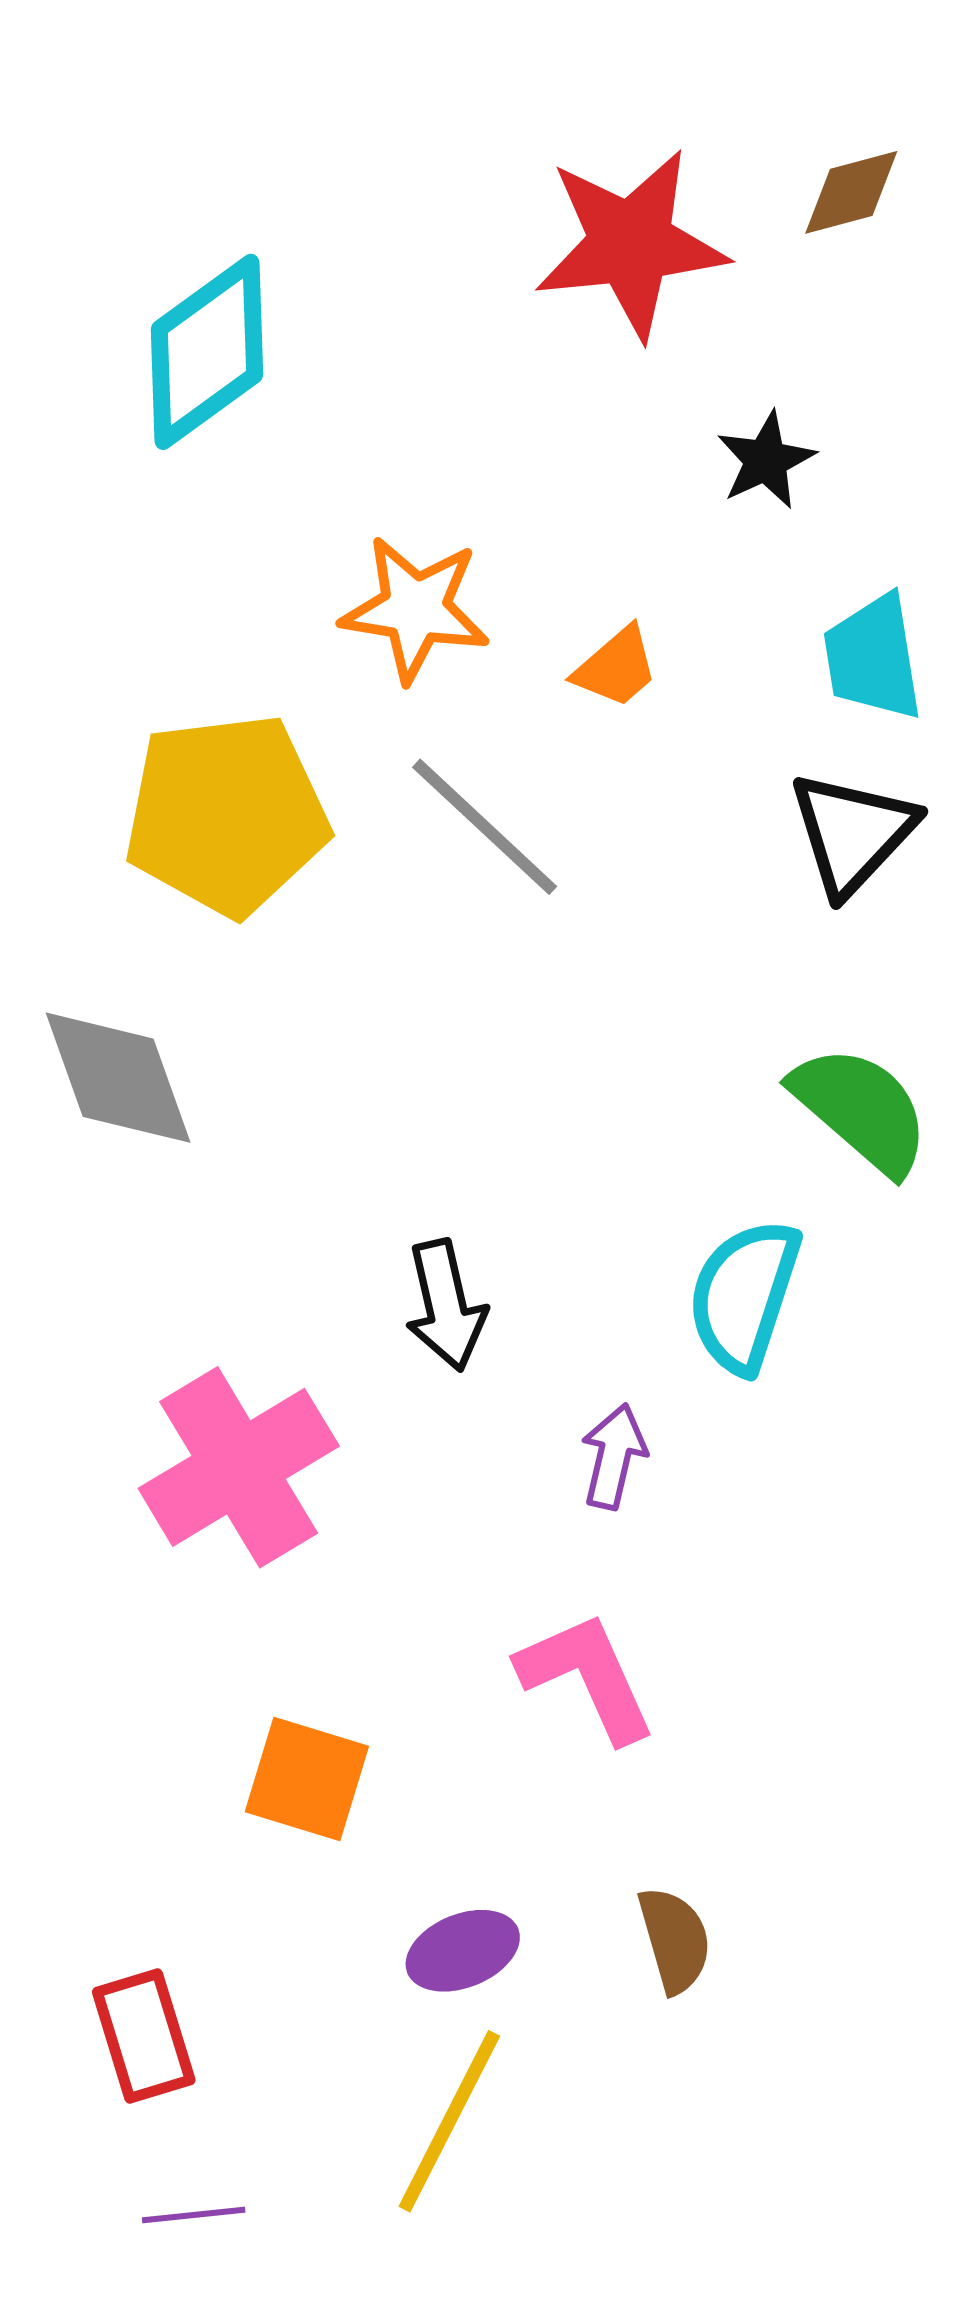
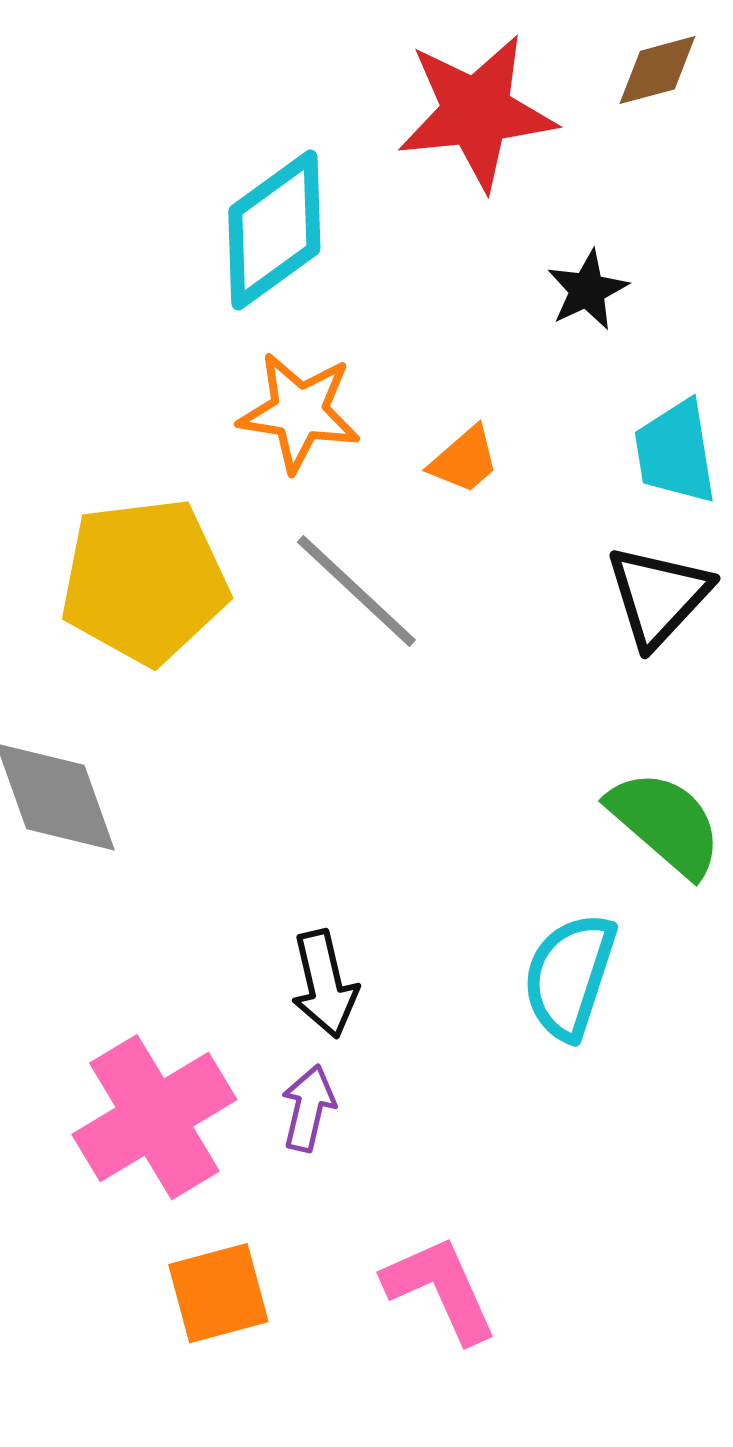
cyan diamond: (207, 352) -> (274, 230), moved
purple arrow: (614, 1456) -> (308, 1108), moved
orange square: (307, 1779) -> (218, 1293), moved, turned -32

